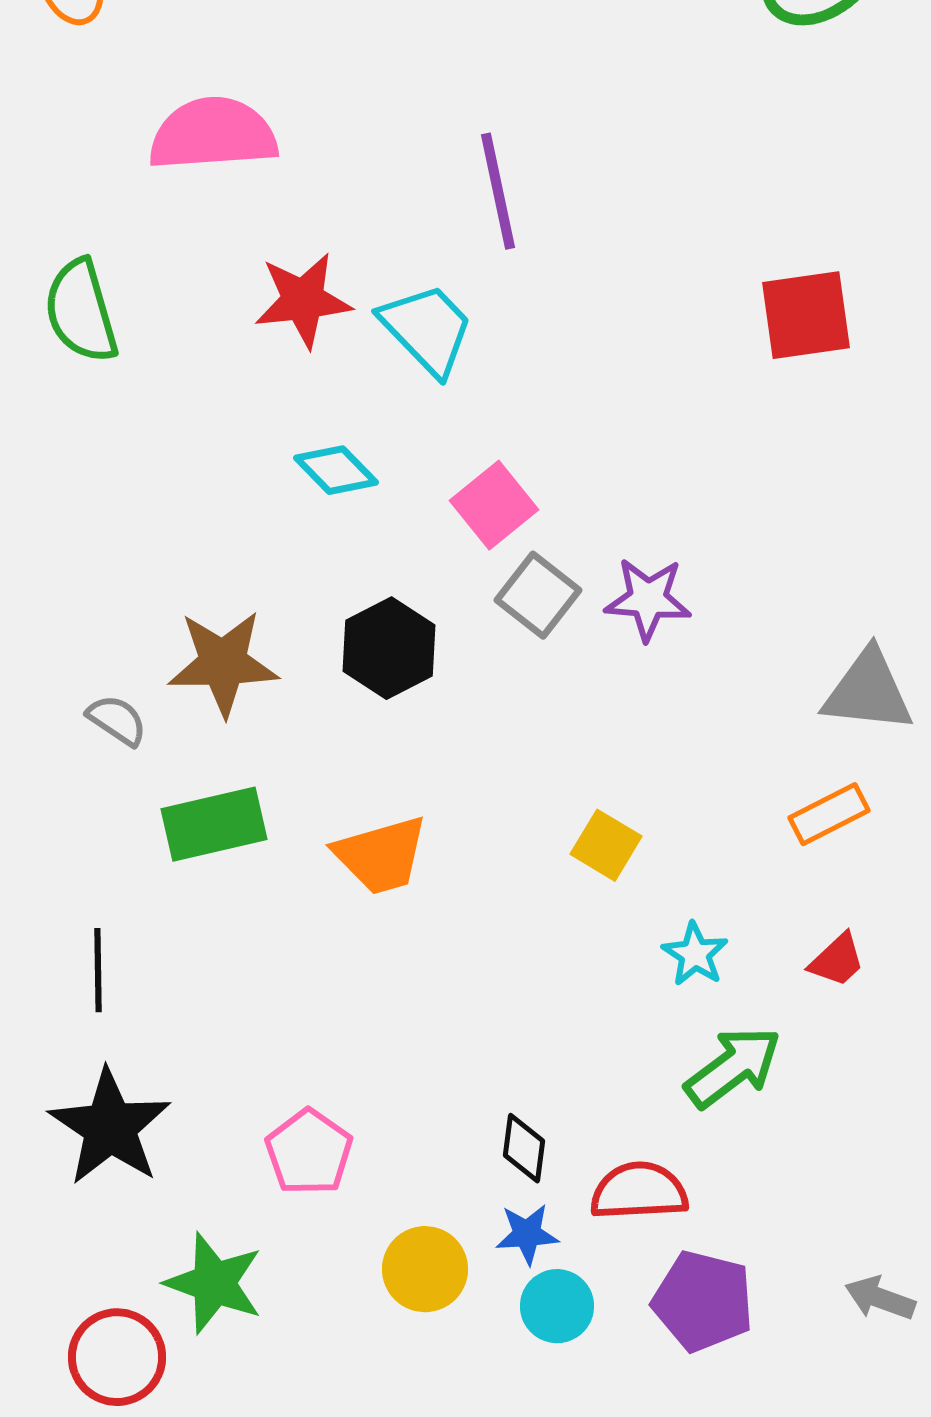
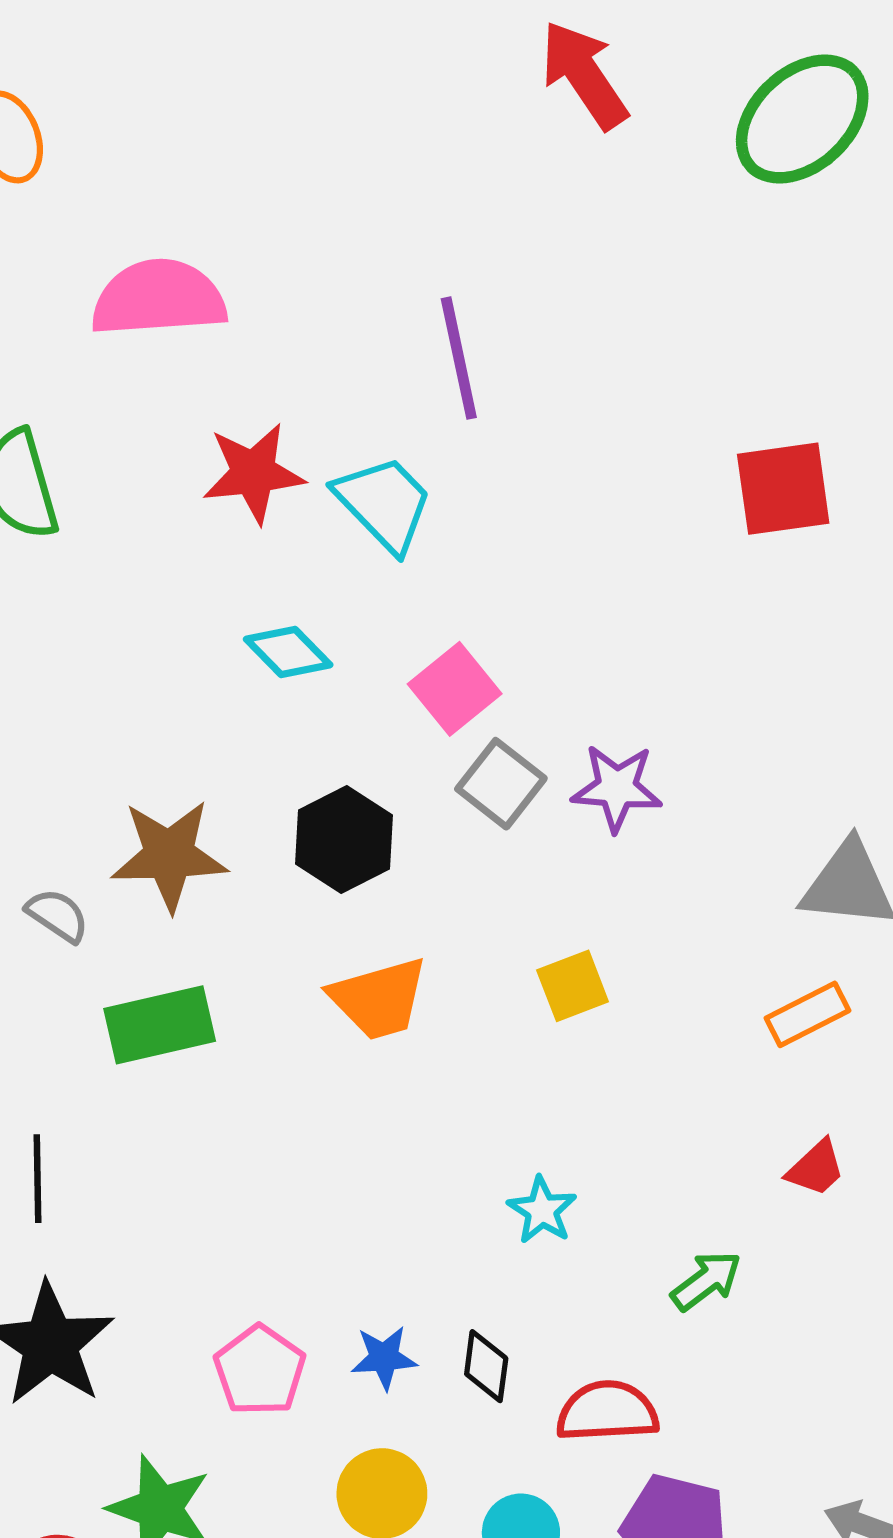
yellow square: (606, 845) -> (573, 986), moved, turned 38
orange trapezoid: (381, 855) -> (379, 999), moved
cyan star: (695, 954) -> (542, 1210), moved
green arrow: (733, 1067) -> (706, 1281), size x0.7
blue star: (527, 1234) -> (384, 1358), moved

